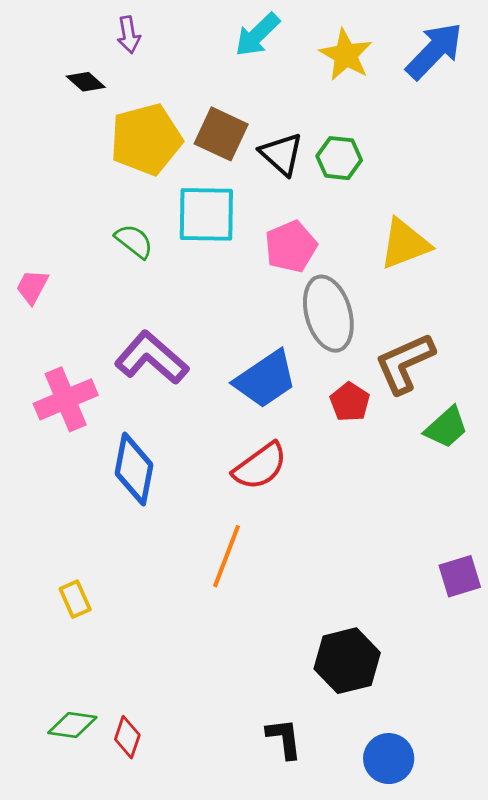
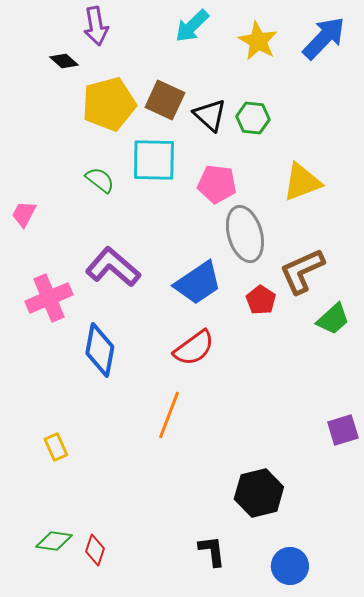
purple arrow: (129, 35) -> (96, 26), size x1.4
pink pentagon: (291, 247) -> (217, 184), turned 30

